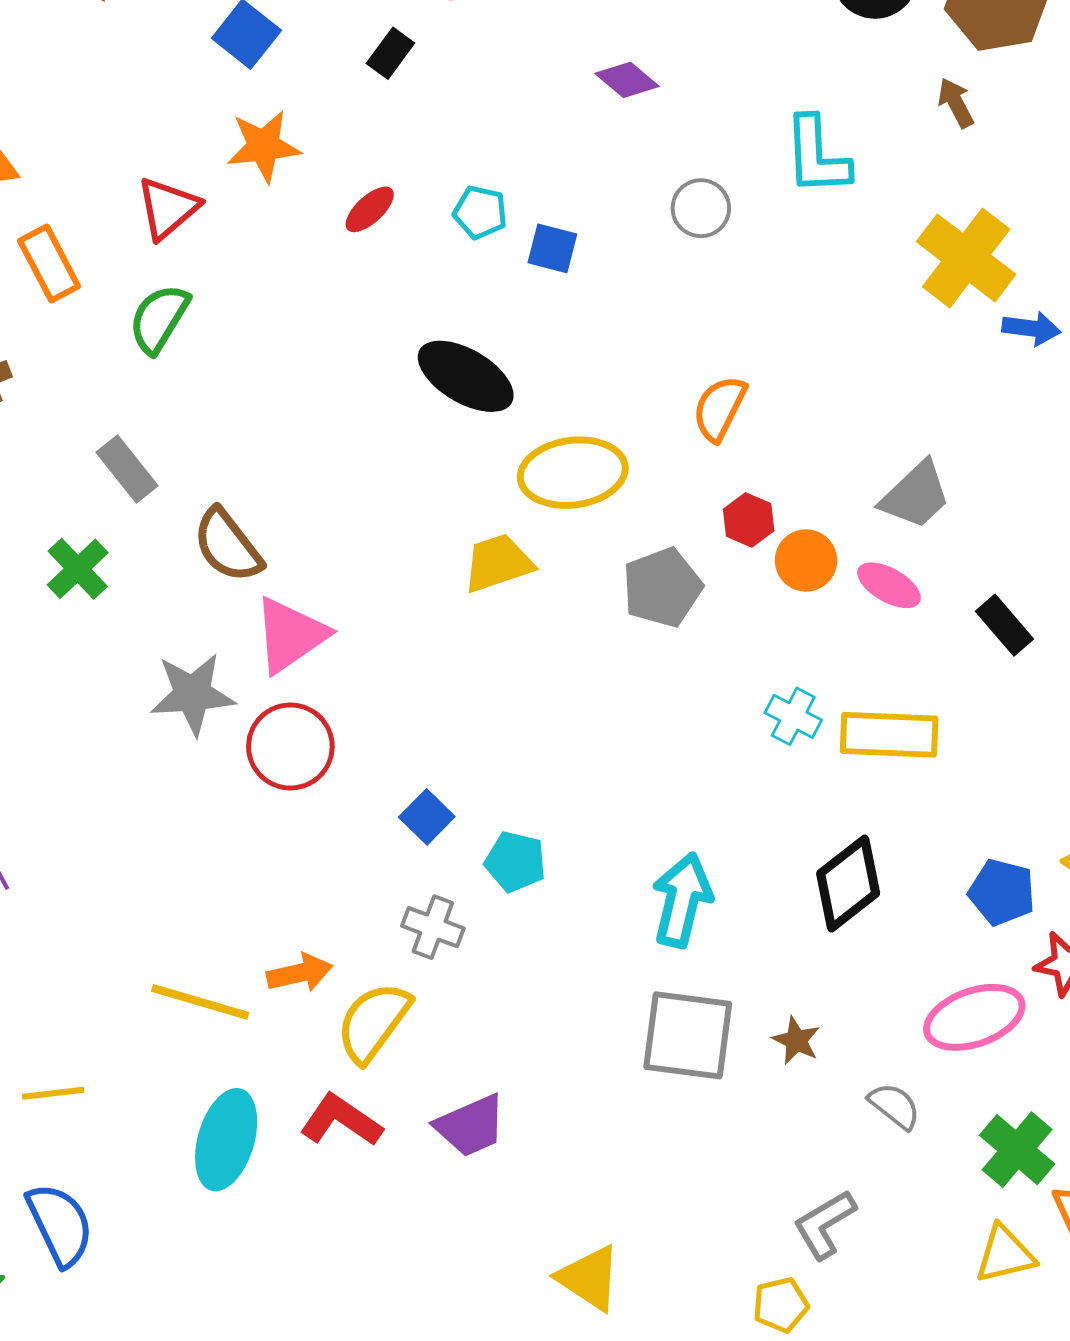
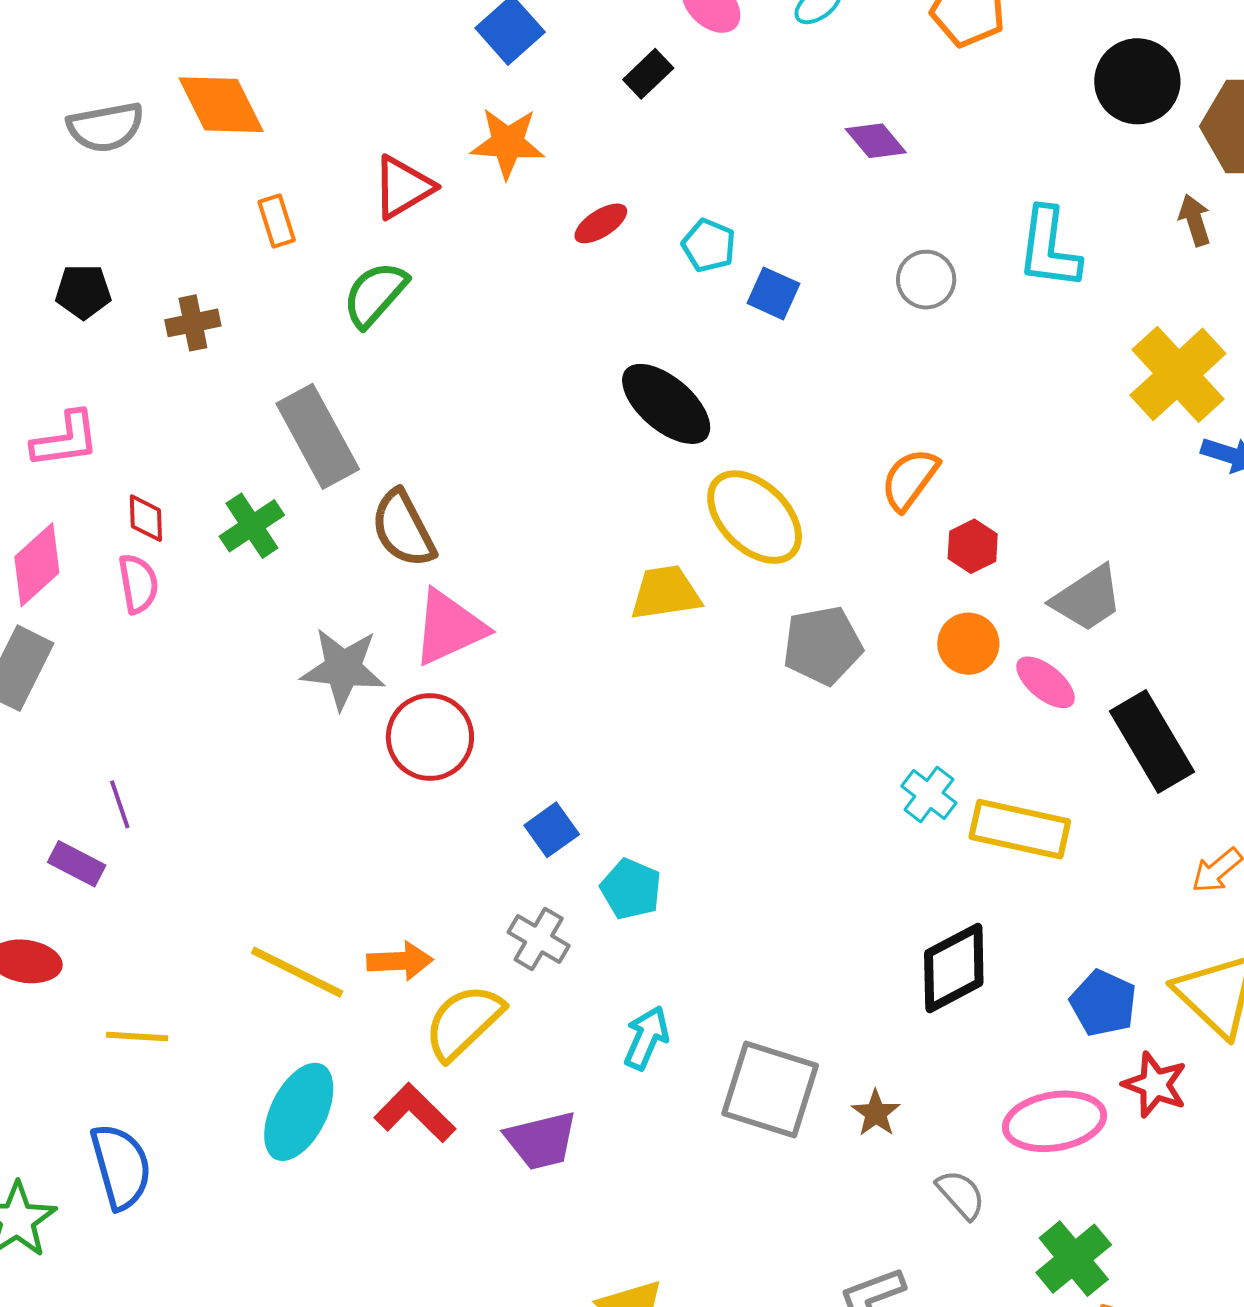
orange rectangle: (49, 263) -> (277, 221), size x0.7
gray rectangle: (127, 469) -> (318, 436), size x1.5
yellow ellipse: (573, 473) -> (755, 517), turned 42
red hexagon: (749, 520) -> (973, 546), moved
black rectangle: (1004, 625) -> (1152, 742), size x1.6
cyan arrow: (682, 900) -> (646, 1038), moved, size x0.7

